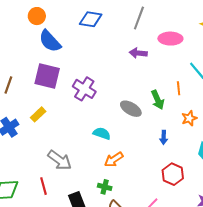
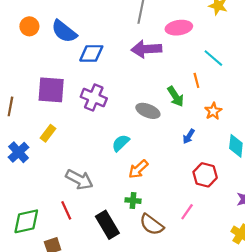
blue diamond: (91, 19) -> (91, 53), moved
blue semicircle: (50, 41) -> (64, 31), moved
purple arrow: (138, 53) -> (146, 49), size x1.5
cyan semicircle: (102, 133) -> (121, 143), turned -54
blue arrow: (164, 137) -> (189, 136), turned 40

